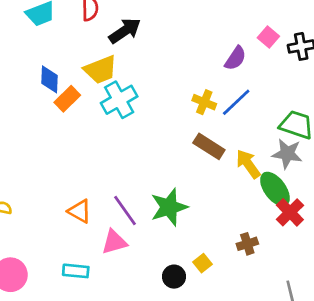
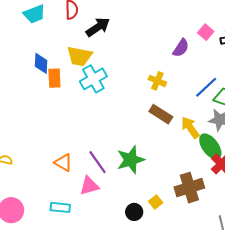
yellow trapezoid: (100, 70) -> (79, 56), turned 32
orange rectangle: (67, 99) -> (54, 78), turned -48
blue line: (236, 102) -> (206, 87), moved
brown cross: (247, 244) -> (189, 188), size x1.8

